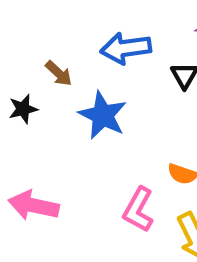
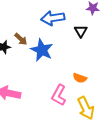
brown arrow: (59, 73) -> (21, 39), moved

